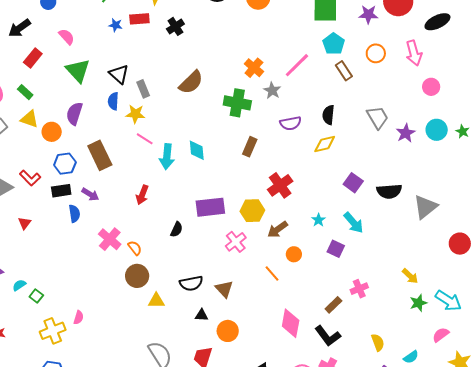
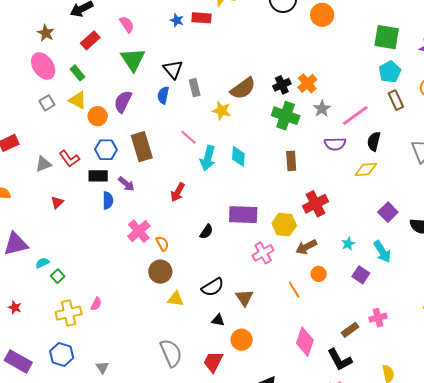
black cross: (175, 26) -> (282, 85), moved
pink line: (297, 65) -> (355, 115), moved
yellow star: (135, 114) -> (222, 111), moved
brown rectangle: (250, 147) -> (291, 161), turned -36
black semicircle: (191, 283) -> (213, 287), turned -30

